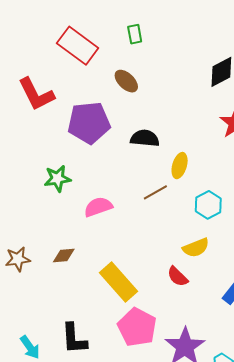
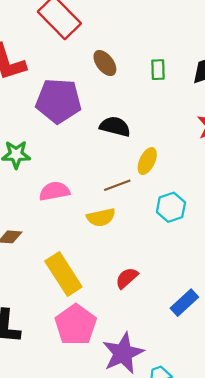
green rectangle: (135, 34) -> (158, 70), moved
yellow semicircle: (196, 248) -> (101, 217), moved
red semicircle: (178, 277) -> (127, 278), turned 85

